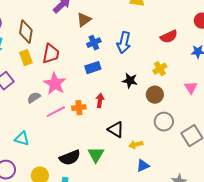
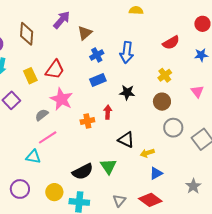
brown diamond: (26, 32) -> (27, 34), moved
red trapezoid: (51, 54) -> (55, 70), turned 30
black star: (130, 81) -> (127, 92), moved
pink line: (56, 112) -> (48, 137), moved

